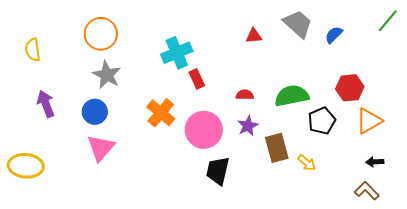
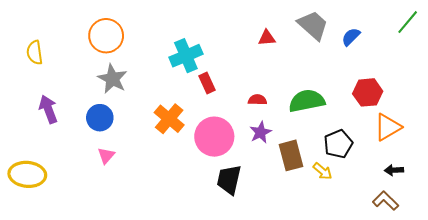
black pentagon: (322, 121) -> (338, 144), moved
pink triangle: (101, 148) -> (106, 155), size x0.6

